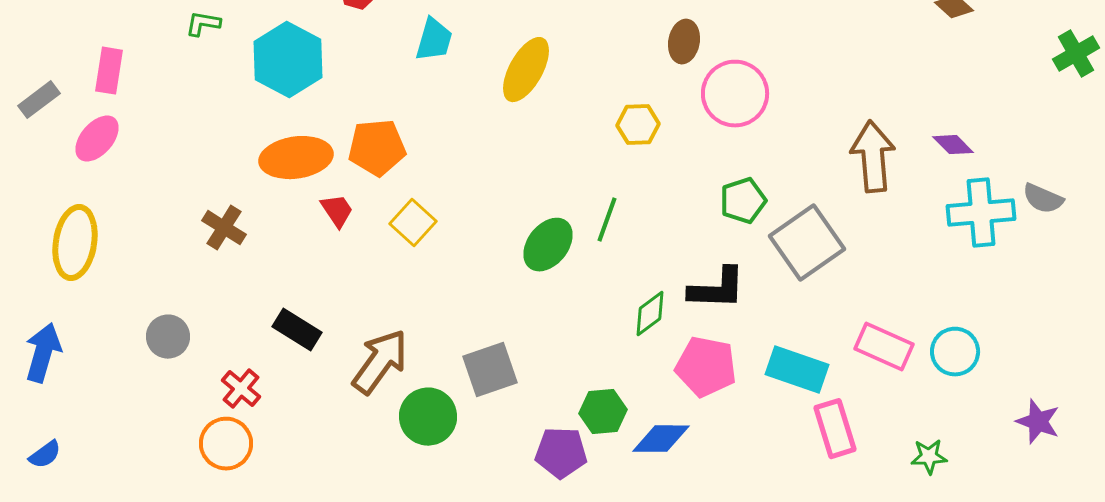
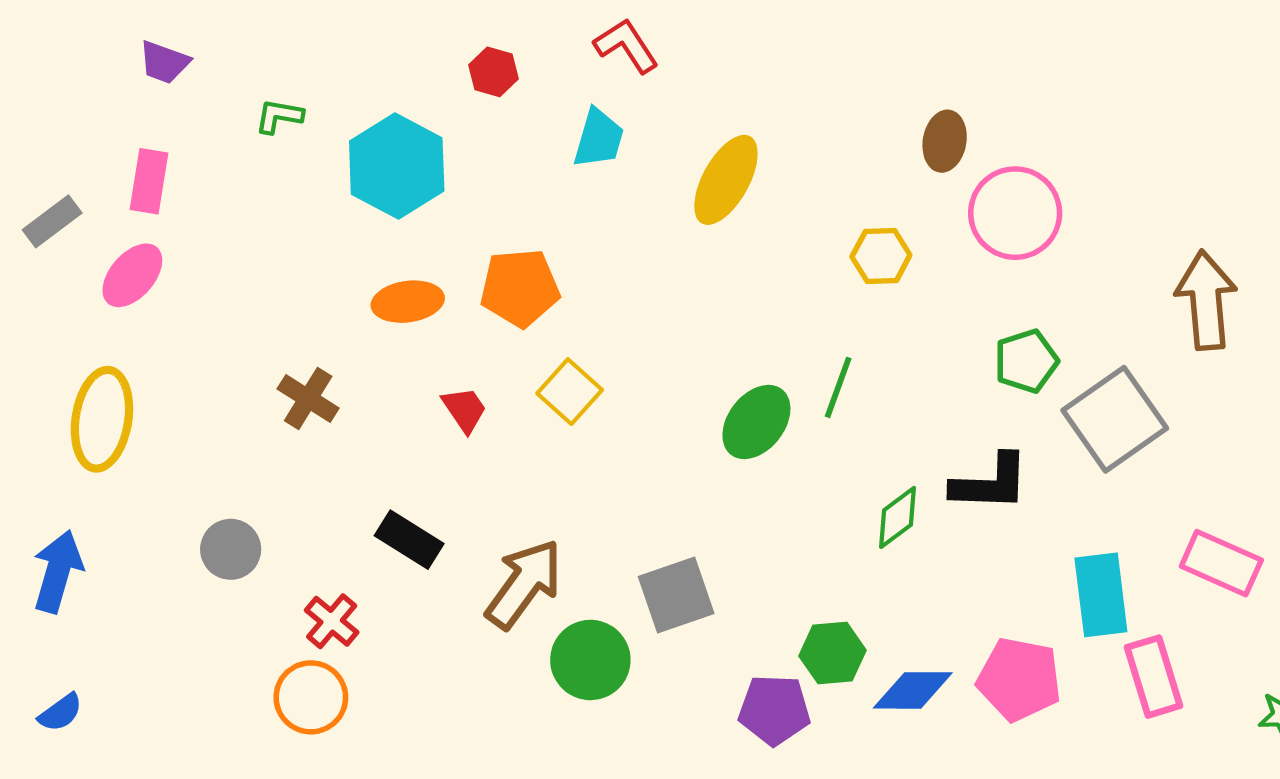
orange ellipse: (296, 158) -> (408, 302), size x0.7
red trapezoid: (337, 211) -> (464, 410), moved
pink pentagon: (706, 367) -> (1019, 679), moved
cyan rectangle: (797, 370) -> (1101, 595), turned 64

